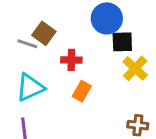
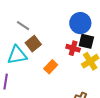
brown square: (44, 33) -> (33, 44), moved
red cross: (71, 60) -> (73, 48), moved

